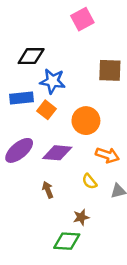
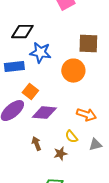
orange square: (47, 110) -> (30, 92), moved
orange circle: (86, 121) -> (73, 71), moved
brown star: (81, 217) -> (60, 154), moved

